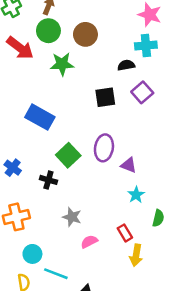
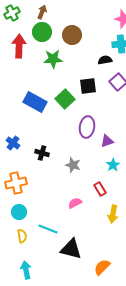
red arrow: (20, 48) -> (19, 46), turned -125
green square: (68, 155) -> (65, 99), moved
purple triangle: (129, 165) -> (107, 141), turned -40
gray star: (72, 217) -> (73, 165), moved
red rectangle: (125, 233) -> (100, 189), moved
cyan circle: (32, 254) -> (19, 212), moved

